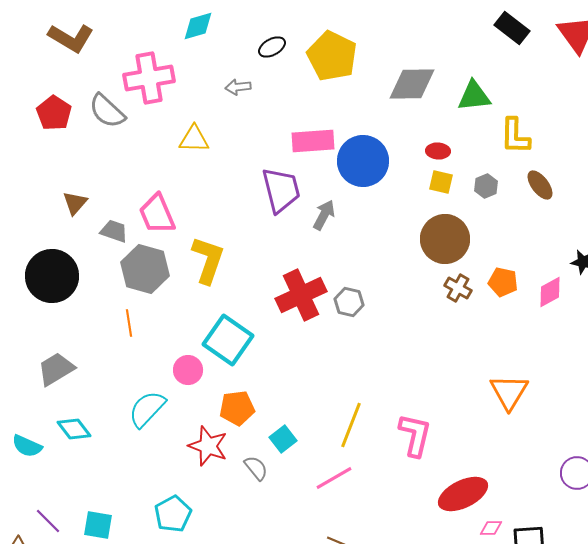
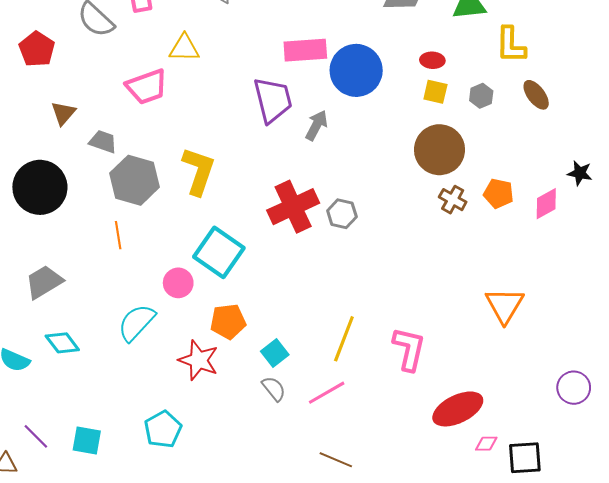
red pentagon: (54, 113) -> (37, 49), moved
pink trapezoid: (157, 214) -> (147, 87), moved, turned -87
gray semicircle: (256, 468) -> (274, 389), moved

